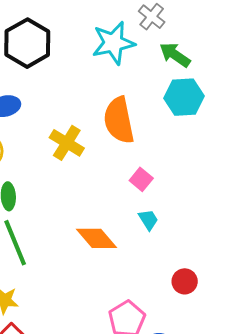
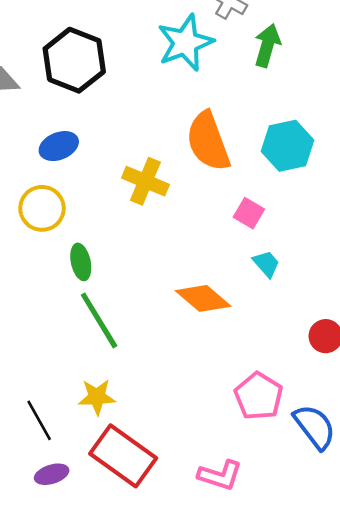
green arrow: (175, 55) -> (267, 45), turned 80
cyan hexagon: (184, 97) -> (288, 146), moved

